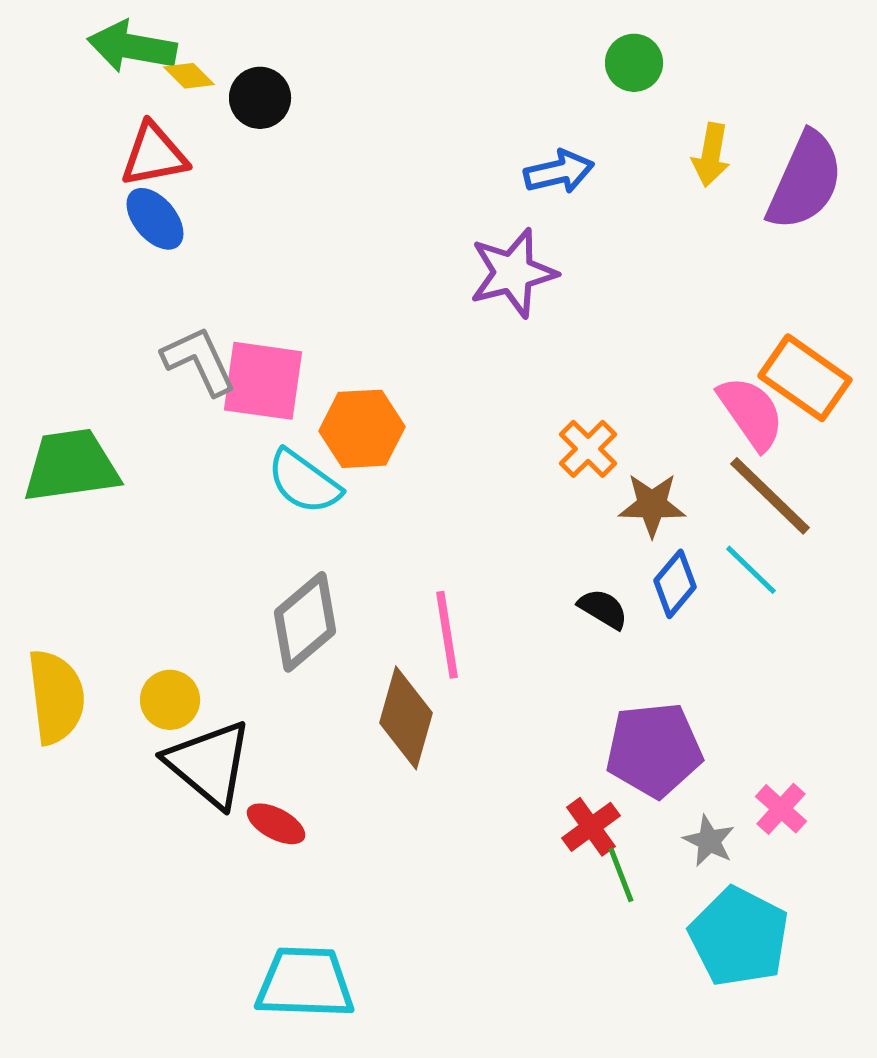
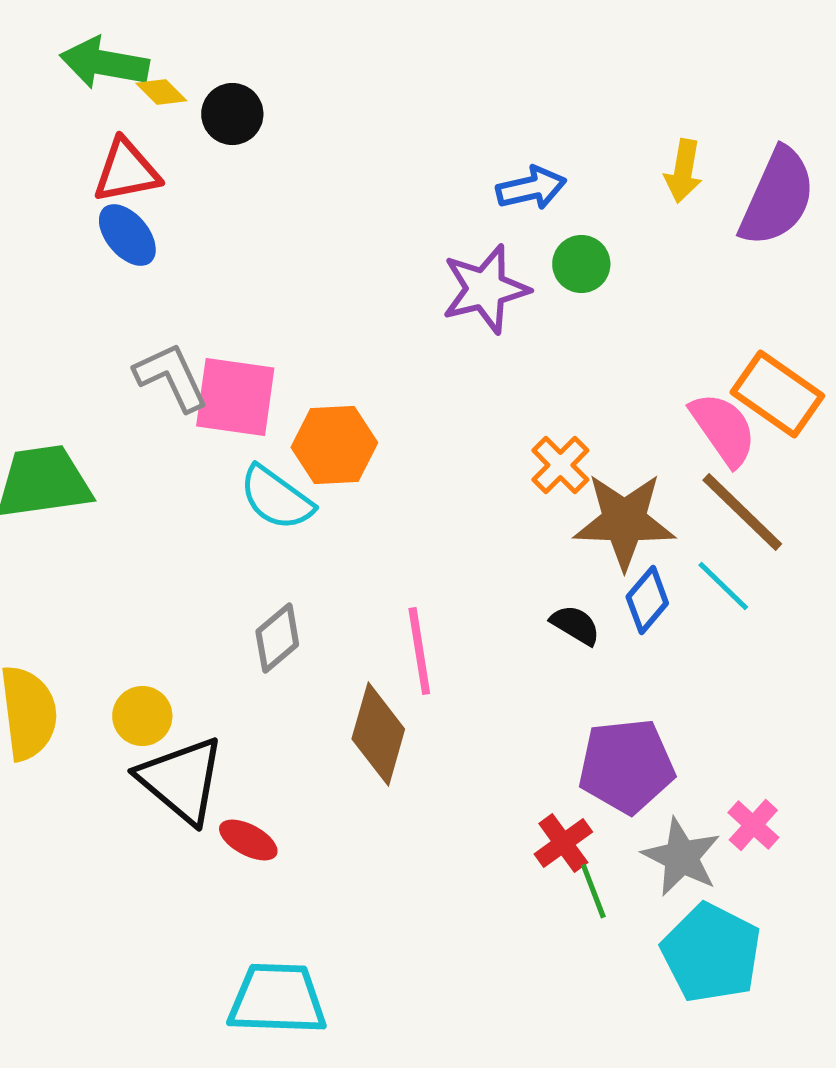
green circle: (634, 63) -> (581, 264), moved
brown star: (652, 505) -> (624, 521), size x1.5
gray diamond: (305, 622) -> (277, 638), size x0.7
gray star: (709, 841) -> (681, 857), size x1.5

